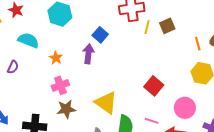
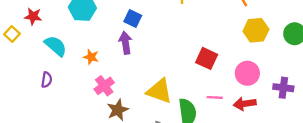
cyan semicircle: (28, 40) -> (56, 46), turned 35

